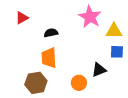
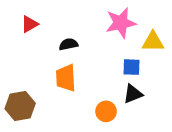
pink star: (90, 17) -> (121, 23), turned 30
blue square: (117, 52) -> (132, 67), moved
brown hexagon: (36, 83) -> (20, 106), moved

